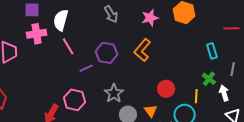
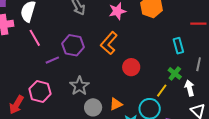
red circle: (166, 89) -> (131, 67), moved
yellow line: (196, 96) -> (162, 91), turned 32
orange triangle: (151, 111) -> (116, 104), turned 40

